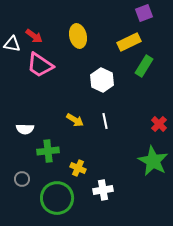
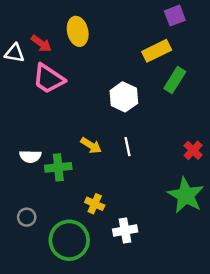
yellow ellipse: (78, 36) -> (78, 31), moved
green cross: (48, 151) -> (58, 167), moved

